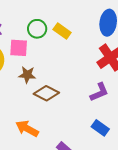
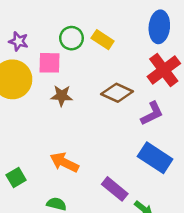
brown diamond: (46, 93) -> (117, 93), moved
blue rectangle: (100, 128) -> (155, 158), size x1.5

